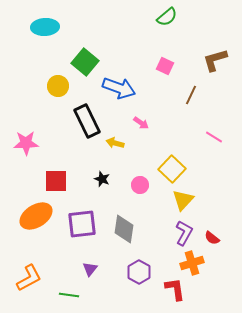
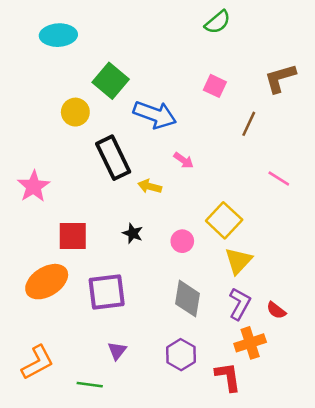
pink star: (26, 143) -> (34, 186), turned -30
gray diamond: (124, 229) -> (187, 299), moved

